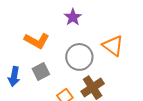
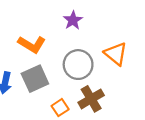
gray square: (41, 71) -> (35, 79), size x1.4

